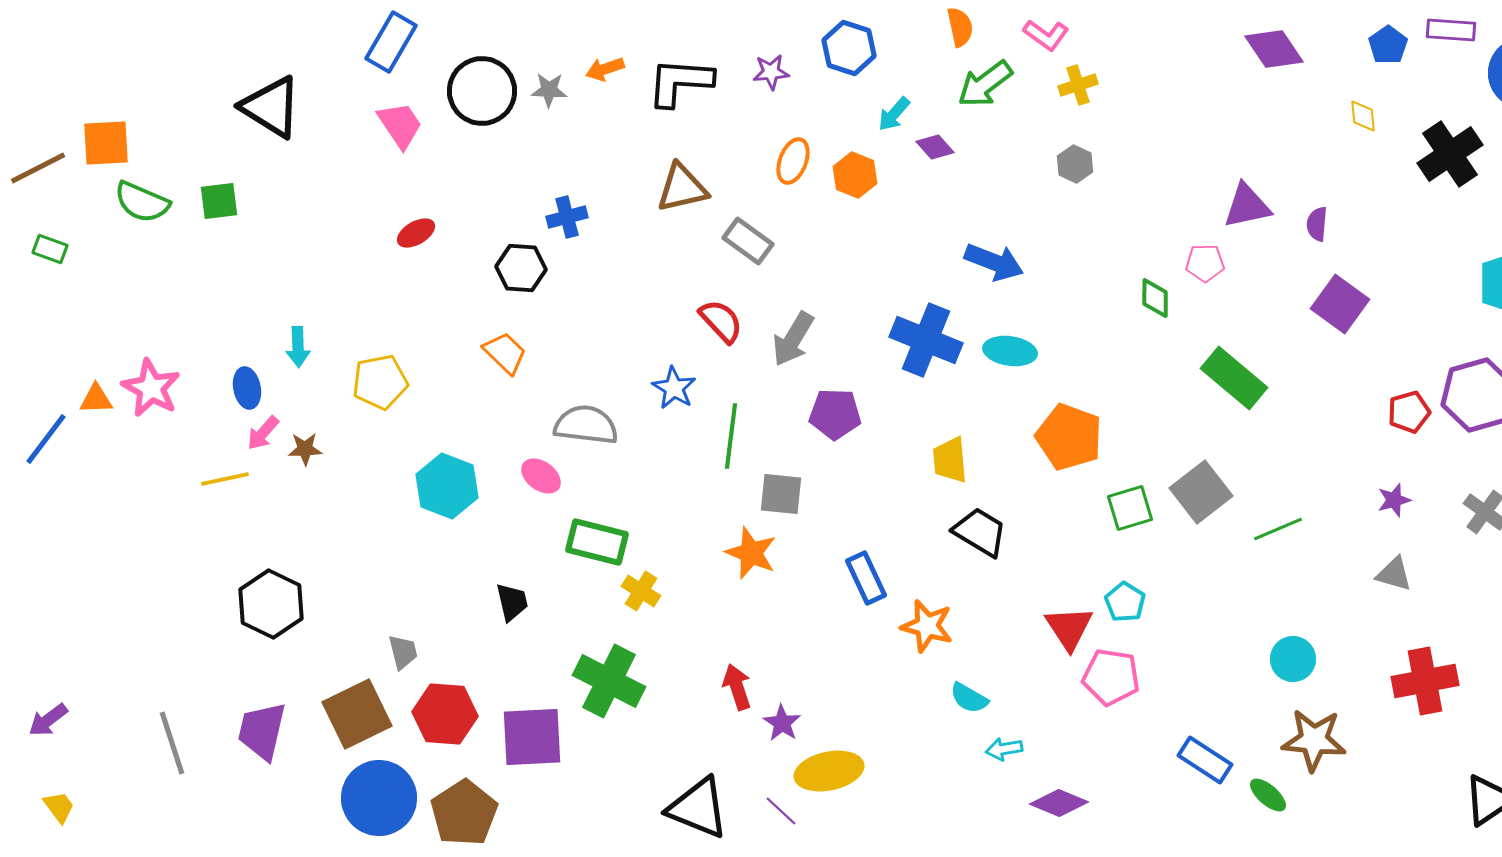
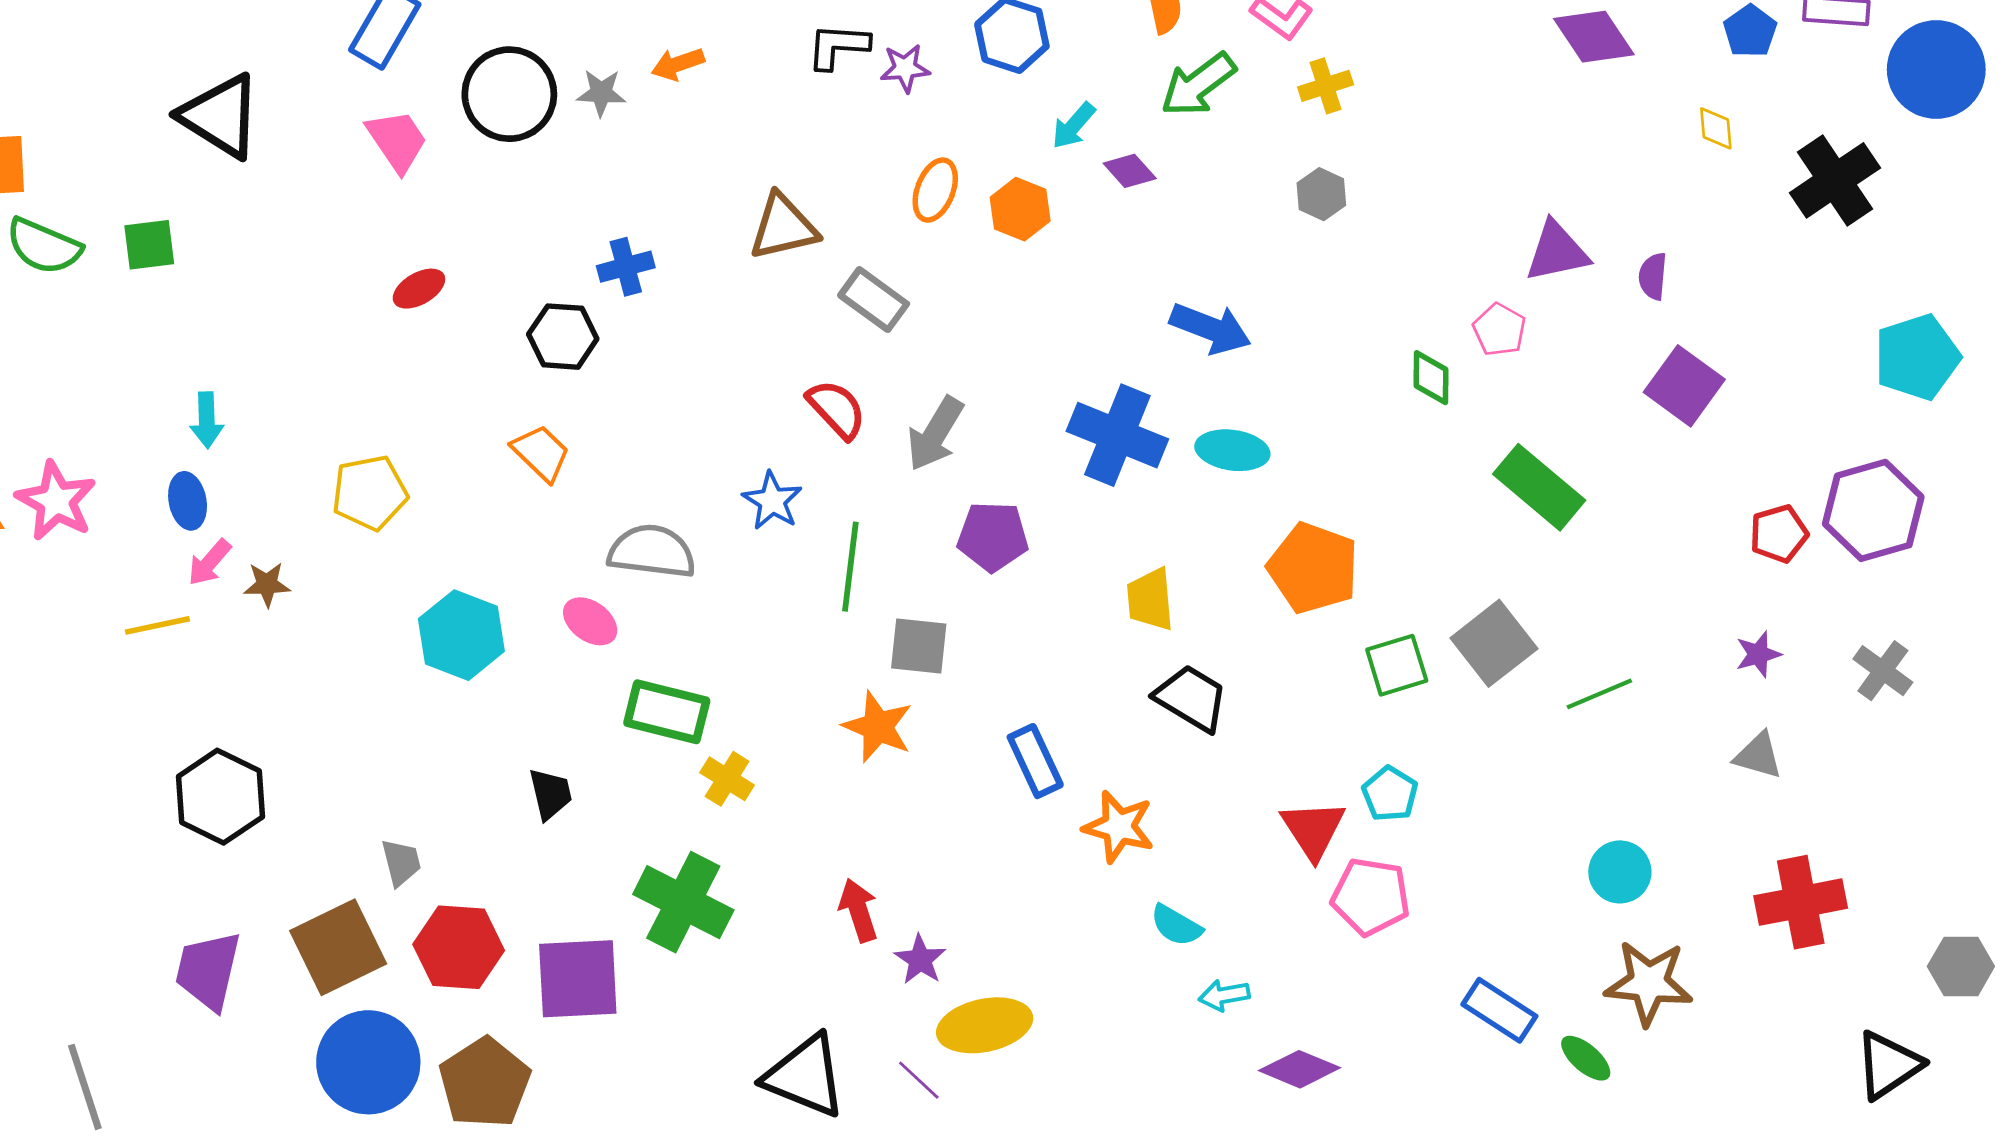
black L-shape: (680, 82) -> (838, 46), moved, size x0.7
pink pentagon: (1205, 263) -> (1499, 330), turned 30
cyan arrow: (298, 347) -> (207, 420), moved
gray line: (172, 743) -> (85, 1087), moved

